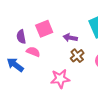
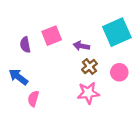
pink semicircle: (33, 52) -> (33, 99), moved, turned -96
pink star: (60, 79) -> (88, 93), moved

